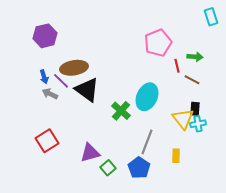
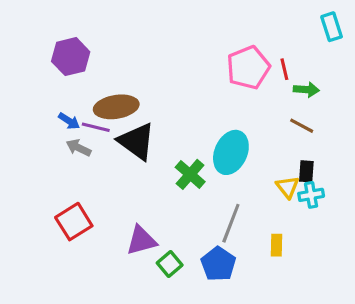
red line: (177, 66) -> (284, 69), moved
blue arrow: (44, 77) -> (69, 121), turned -40
purple line: (61, 81) -> (96, 127), turned -30
yellow triangle: (183, 119) -> (288, 187), size x0.7

